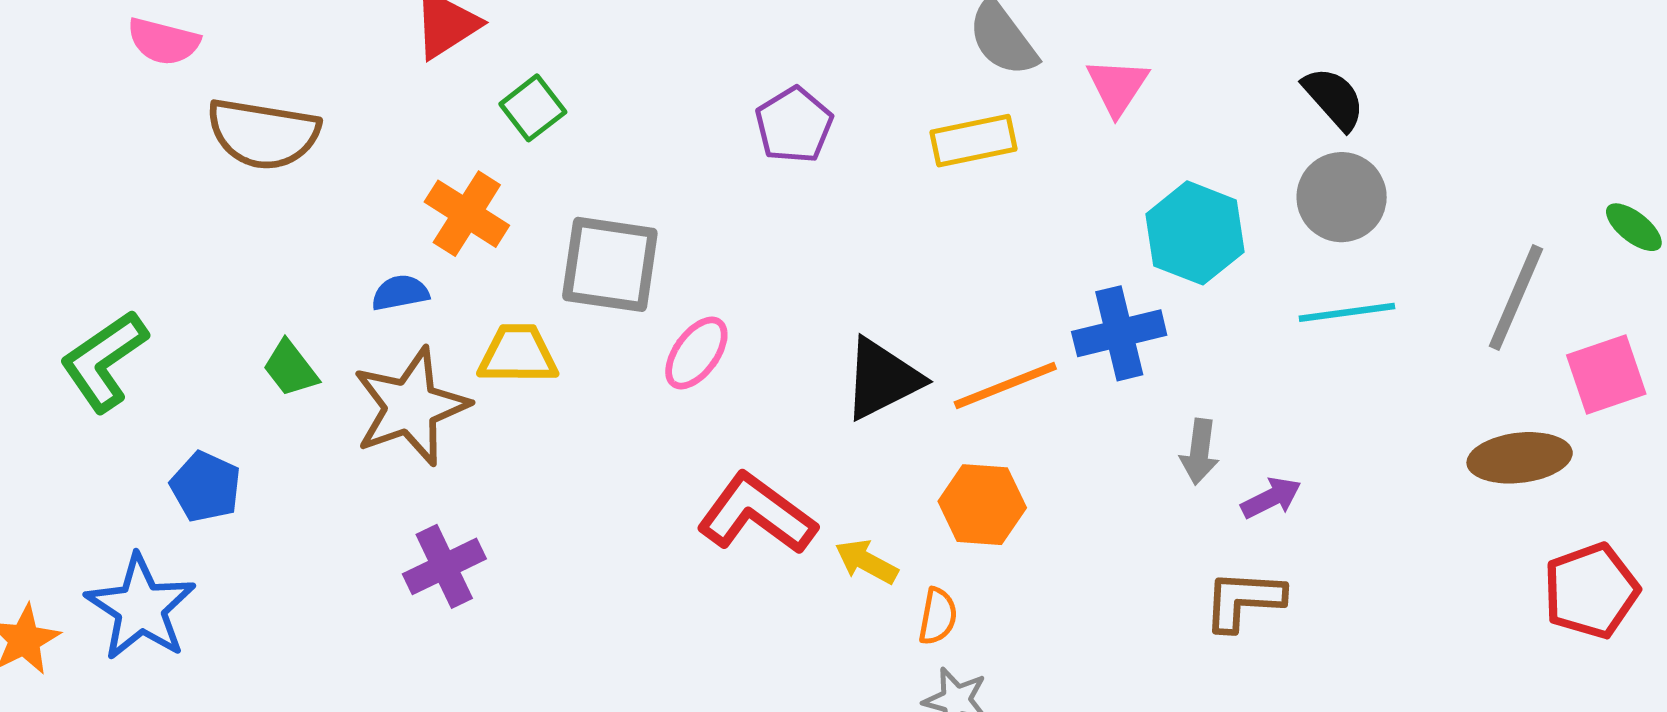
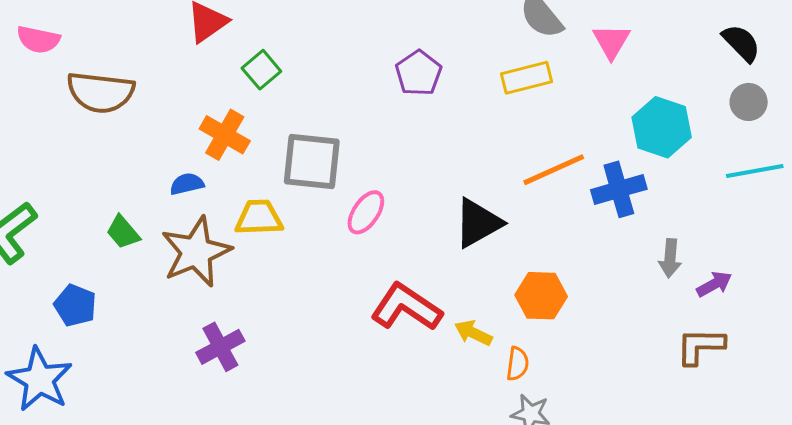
gray circle: (1342, 197) -> (749, 102), size x0.7
orange line: (1005, 385) -> (554, 170), moved

